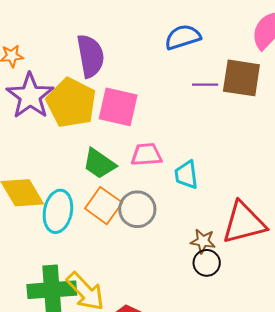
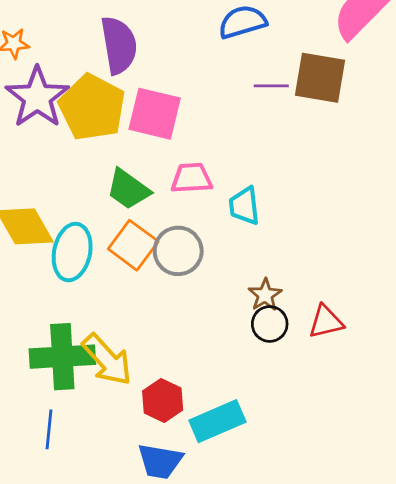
red triangle: (244, 223) -> (326, 322), moved, size x0.6
brown star: (203, 241) -> (265, 295), turned 30

